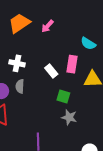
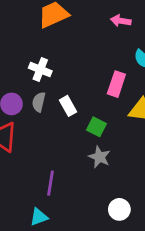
pink arrow: (47, 26) -> (121, 21), moved, turned 48
white rectangle: (51, 71) -> (68, 106), moved

